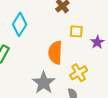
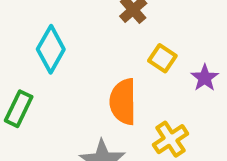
yellow square: (76, 31) -> (162, 58), turned 32

